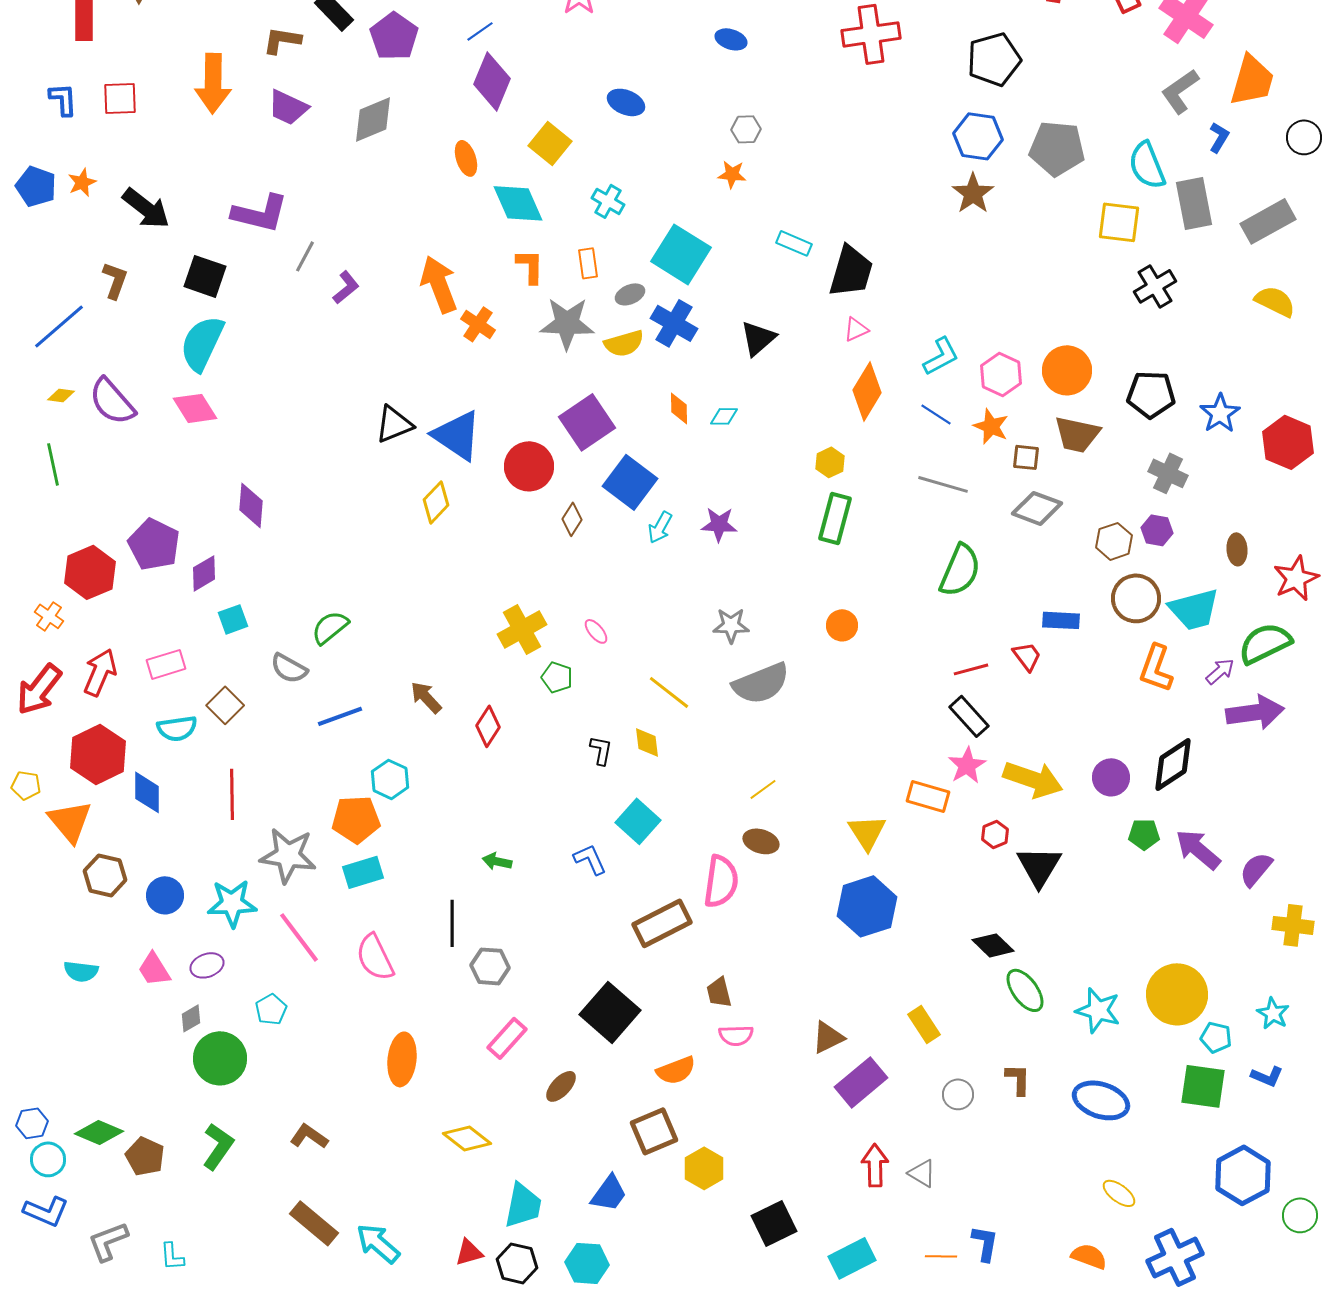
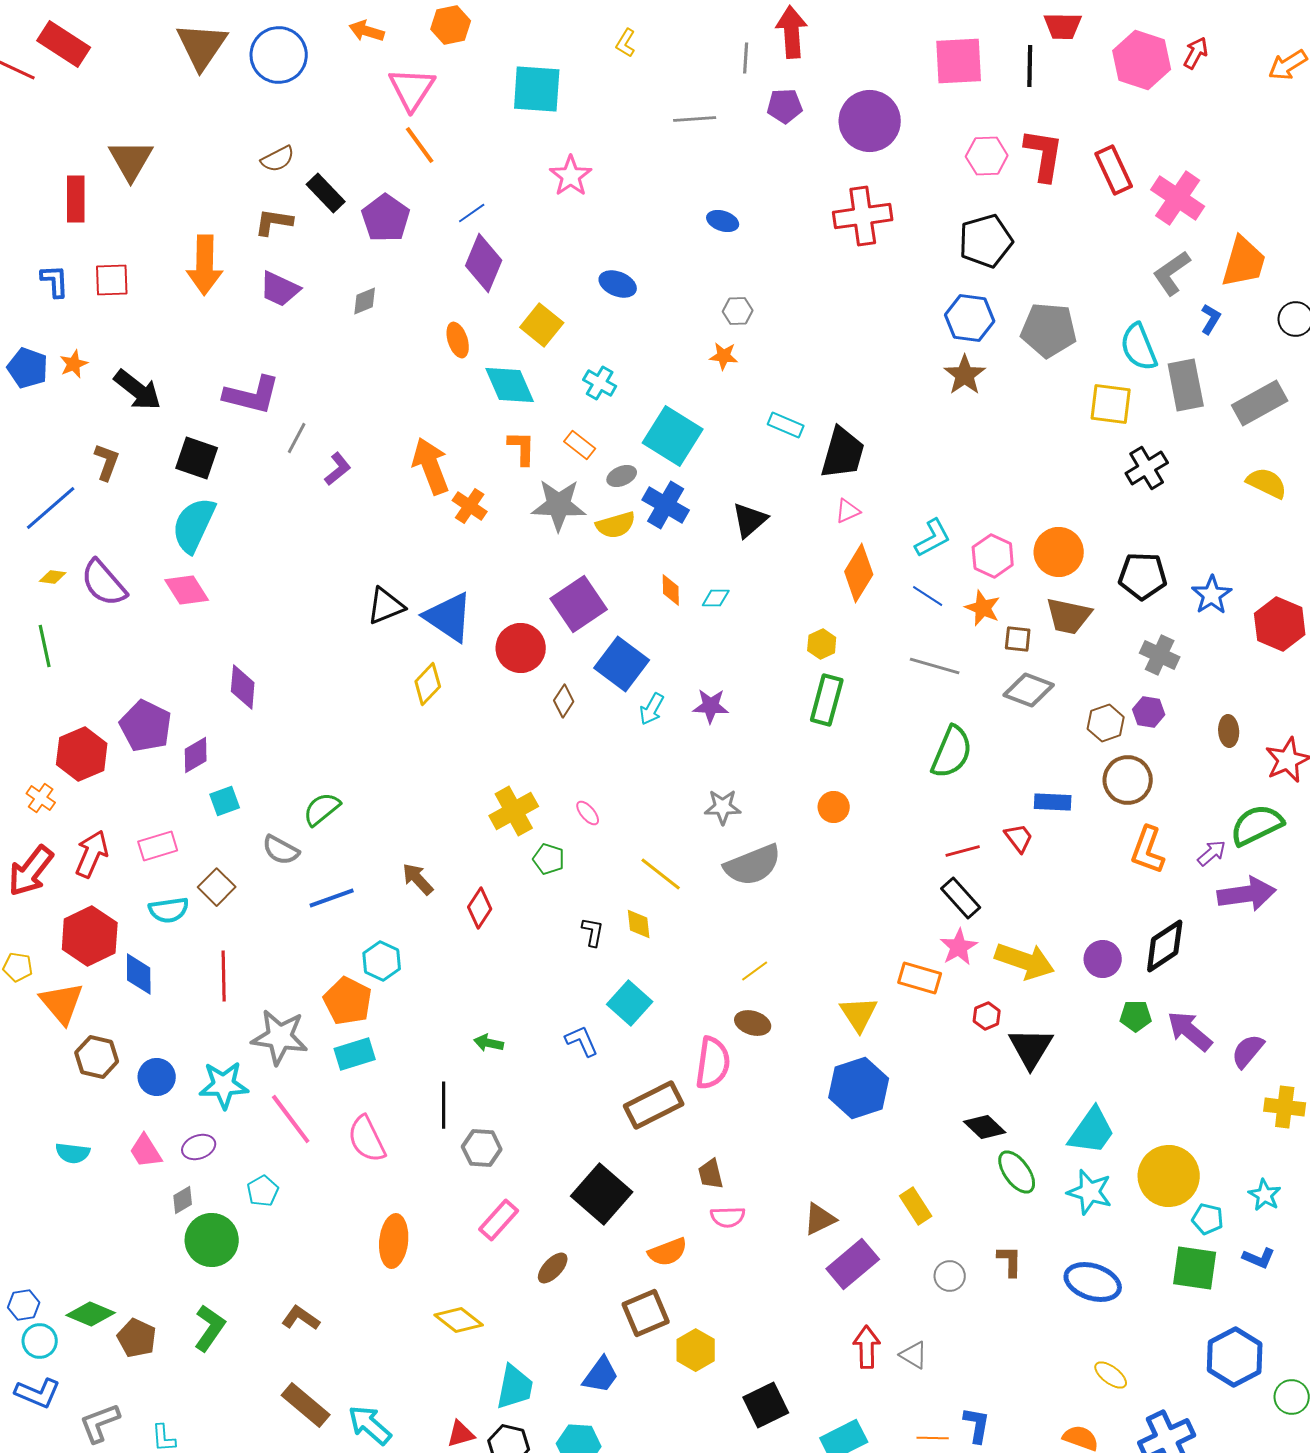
gray diamond: (373, 119) -> (365, 301), size x0.6
orange rectangle: (588, 263) -> (580, 445), turned -44
cyan trapezoid: (1194, 609) -> (1092, 1131), moved, turned -40
orange pentagon: (356, 819) -> (348, 1001), turned 30

